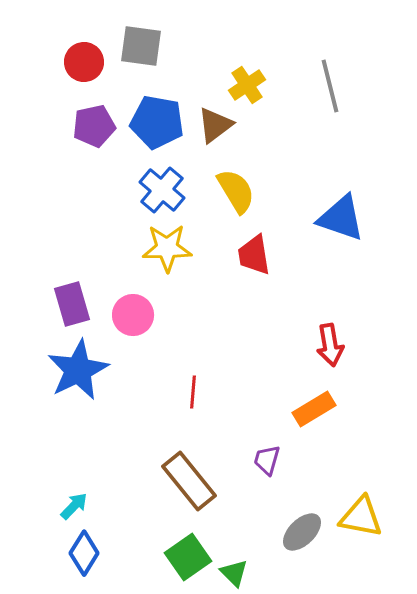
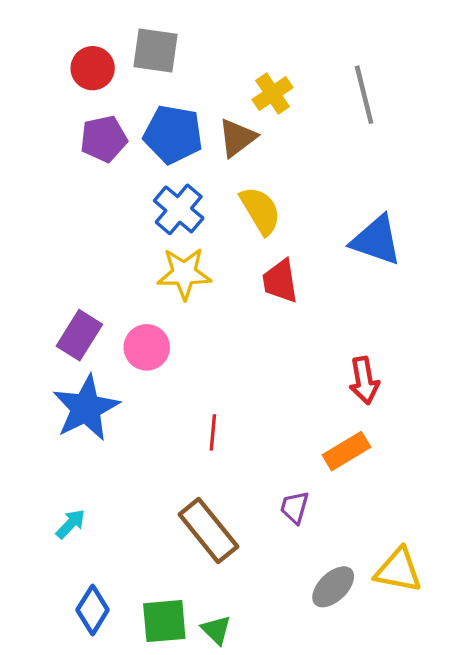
purple rectangle: (72, 304) -> (79, 335), turned 48
cyan arrow: (74, 506) -> (71, 524), moved
green square: (188, 557) -> (164, 621), moved, turned 30
green triangle: (234, 573) -> (216, 630), moved

